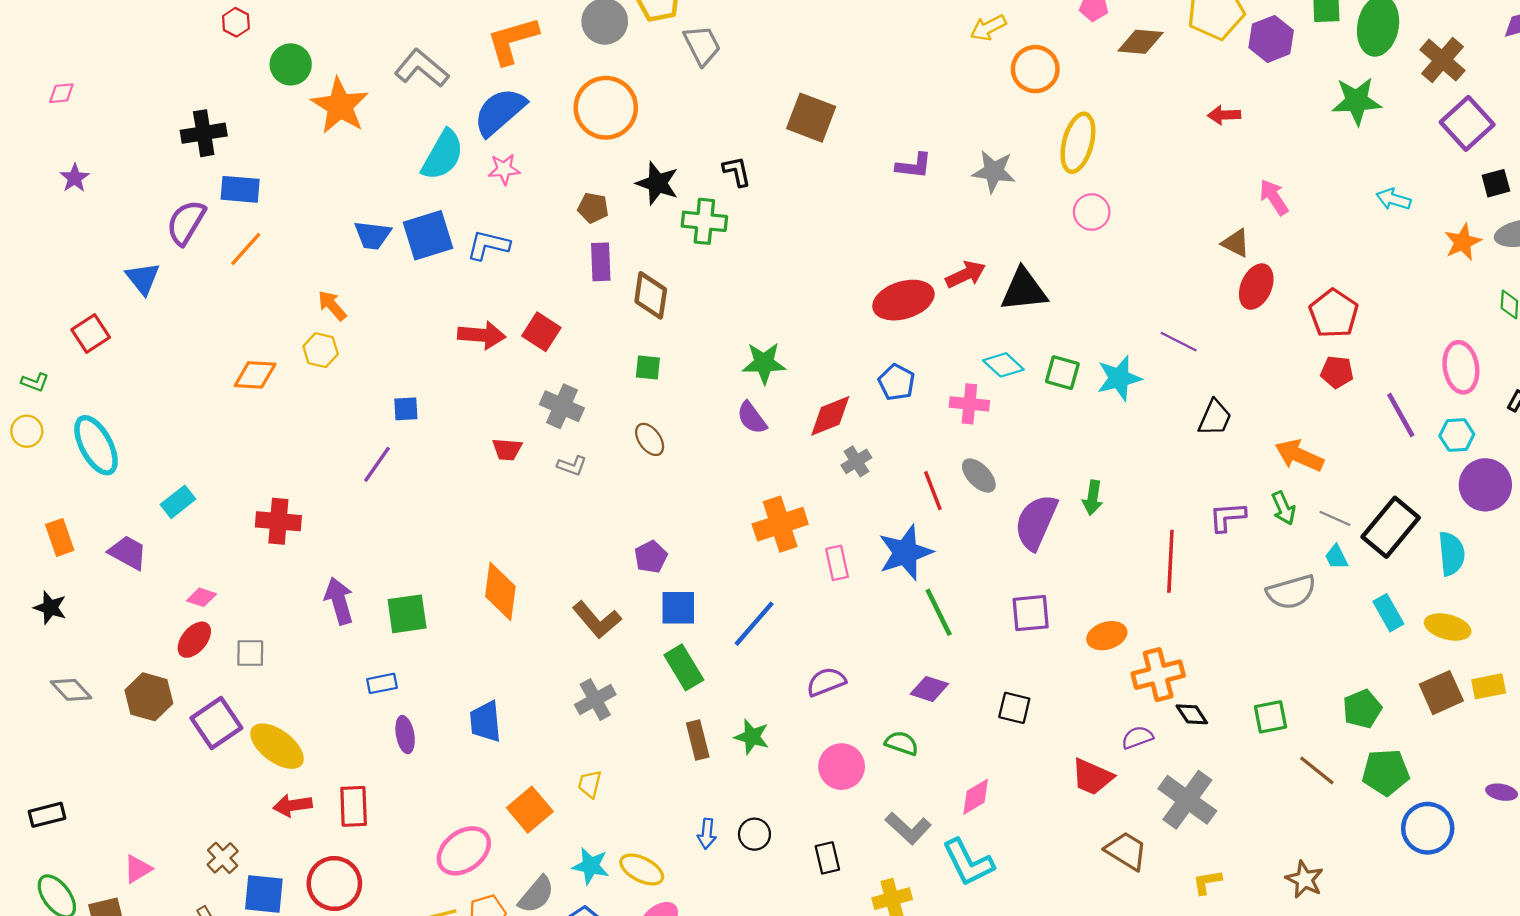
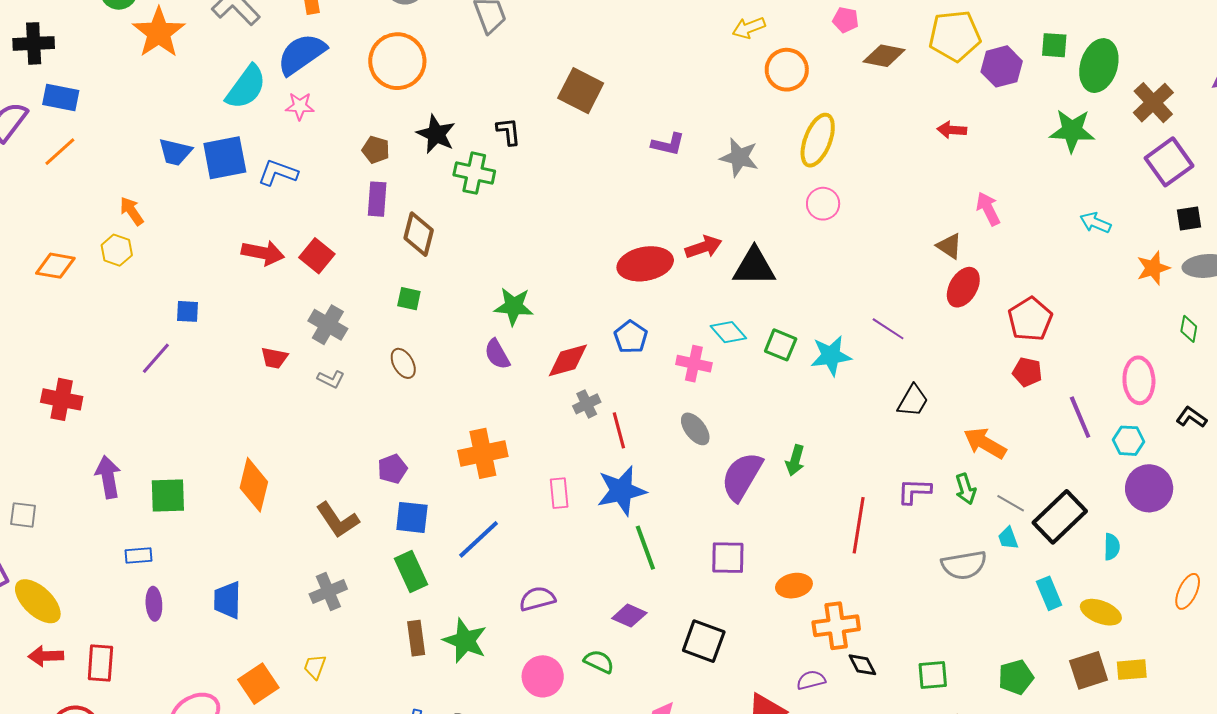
red line: (933, 491) -> (619, 430), moved
orange cross: (780, 524) -> (483, 453), moved
cyan semicircle: (1451, 554) -> (1112, 547), size x0.7
black square: (1014, 708) -> (704, 641), size x1.4
green star: (752, 737) -> (465, 641), size x1.4

